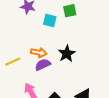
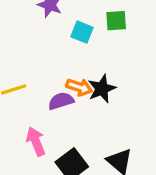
orange arrow: (39, 53) -> (79, 87), moved

